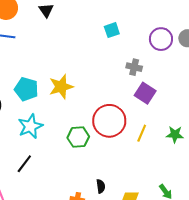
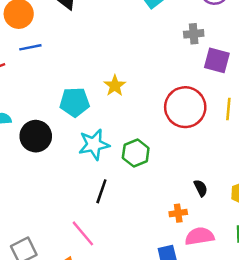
yellow star: (61, 87) -> (115, 86), size x0.7
cyan star: (30, 126) -> (94, 145), turned 30
green hexagon: (78, 137) -> (136, 153), moved

